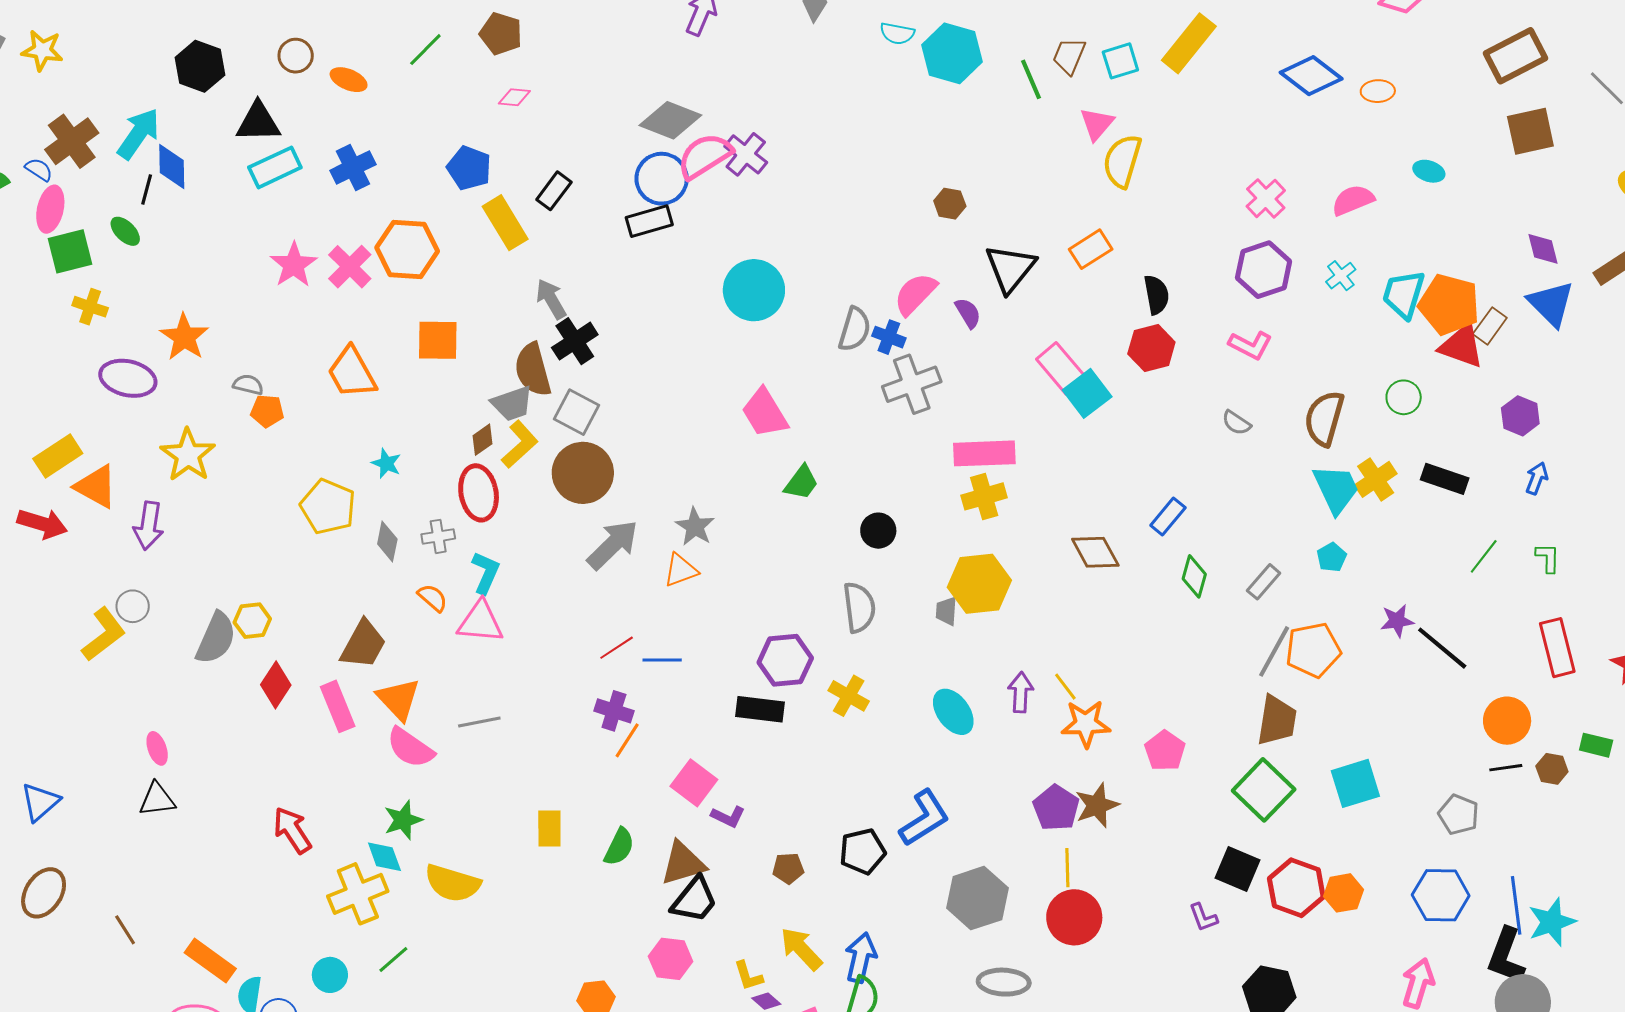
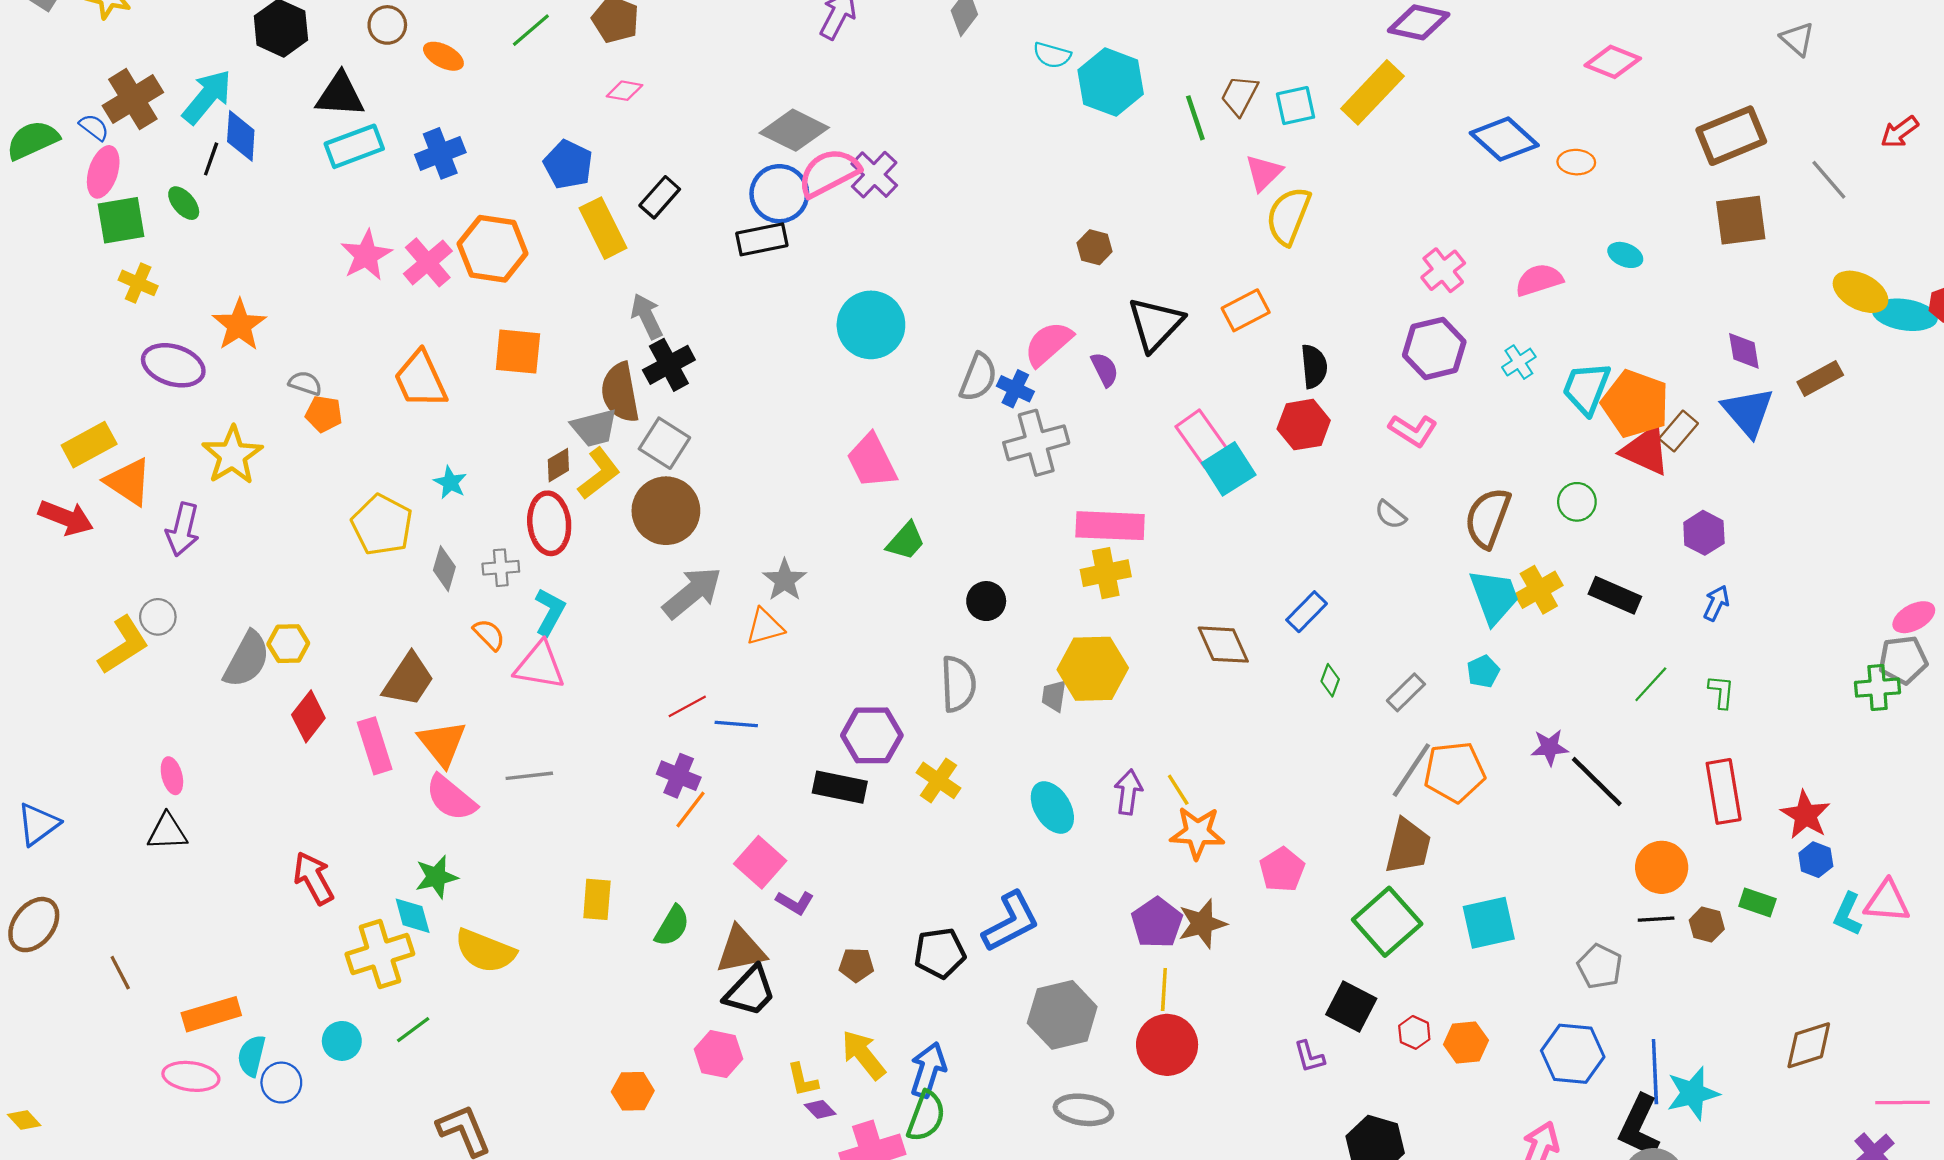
green diamond: (1194, 576) -> (1330, 680), size x0.7
red hexagon: (1296, 888) -> (1414, 1032), size x0.5
orange rectangle: (210, 961) -> (211, 1014), turned -57

